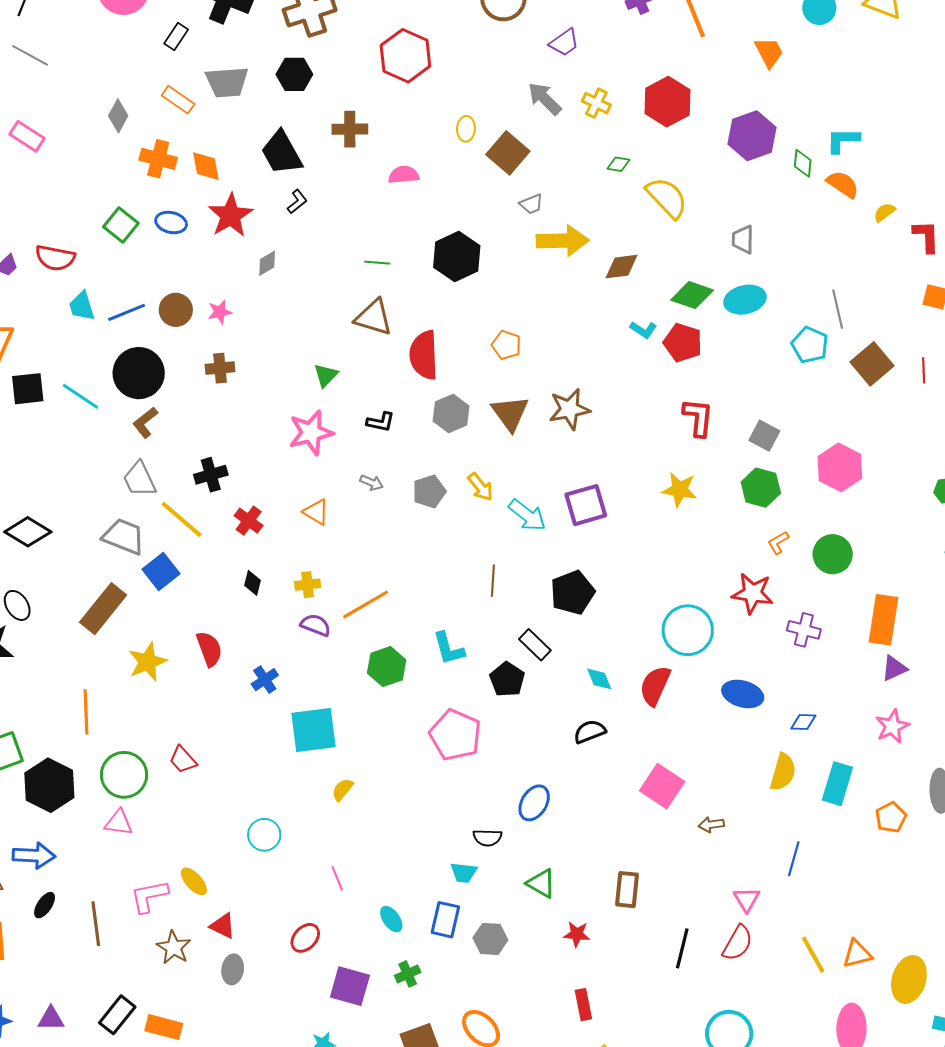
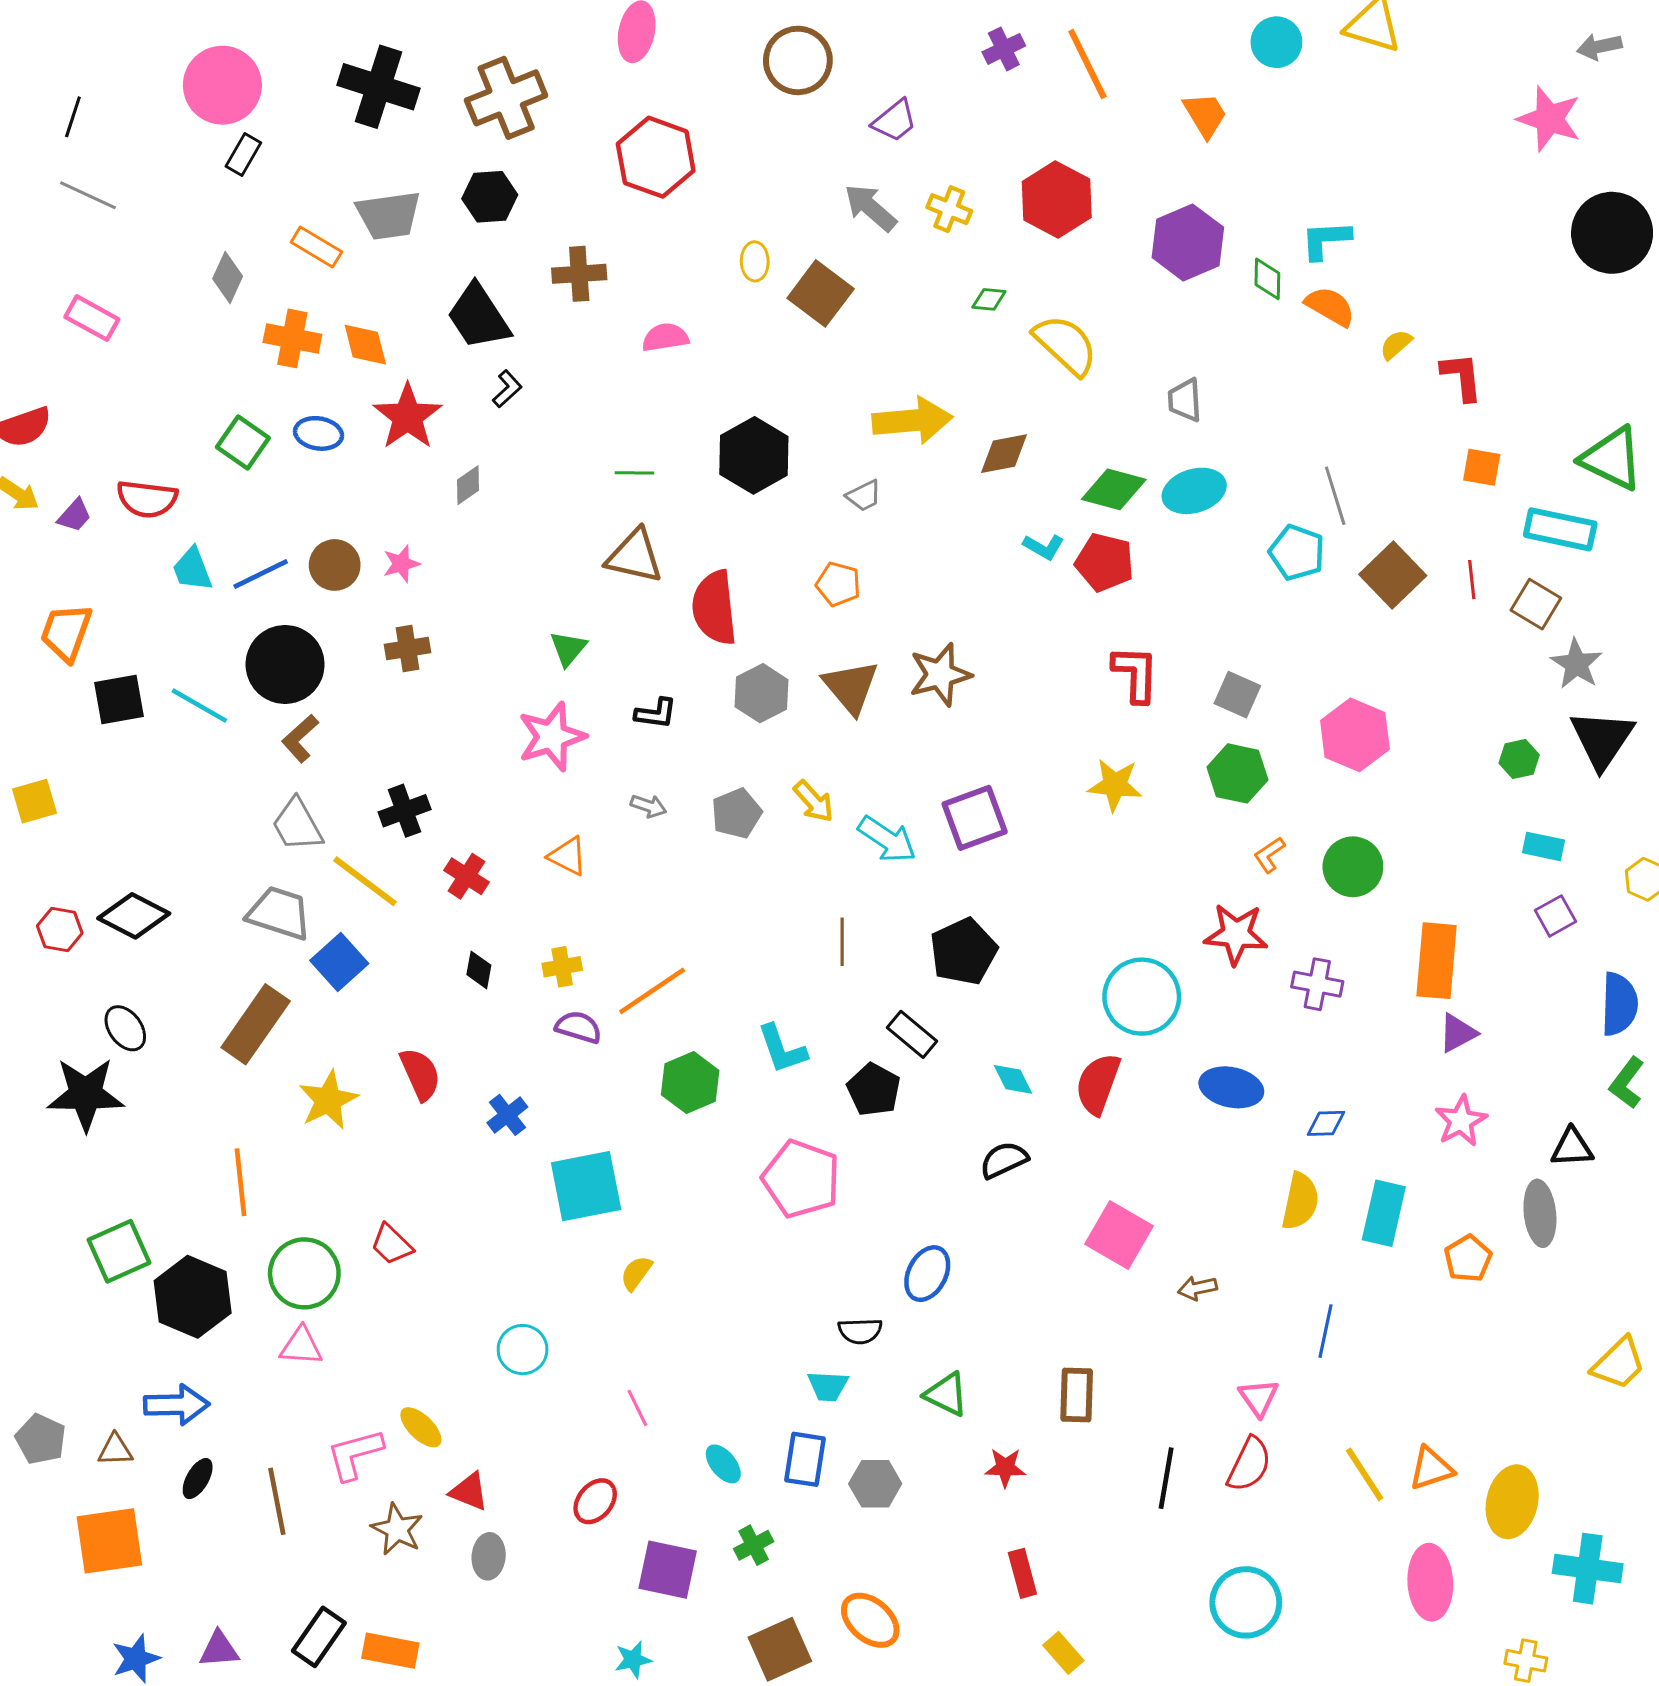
black rectangle: (176, 37) -> (243, 154), moved
gray trapezoid: (531, 204) -> (864, 496), moved

